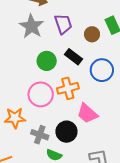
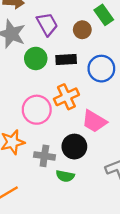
black rectangle: (73, 57) -> (66, 60), turned -30
green circle: (47, 61) -> (36, 58), moved

